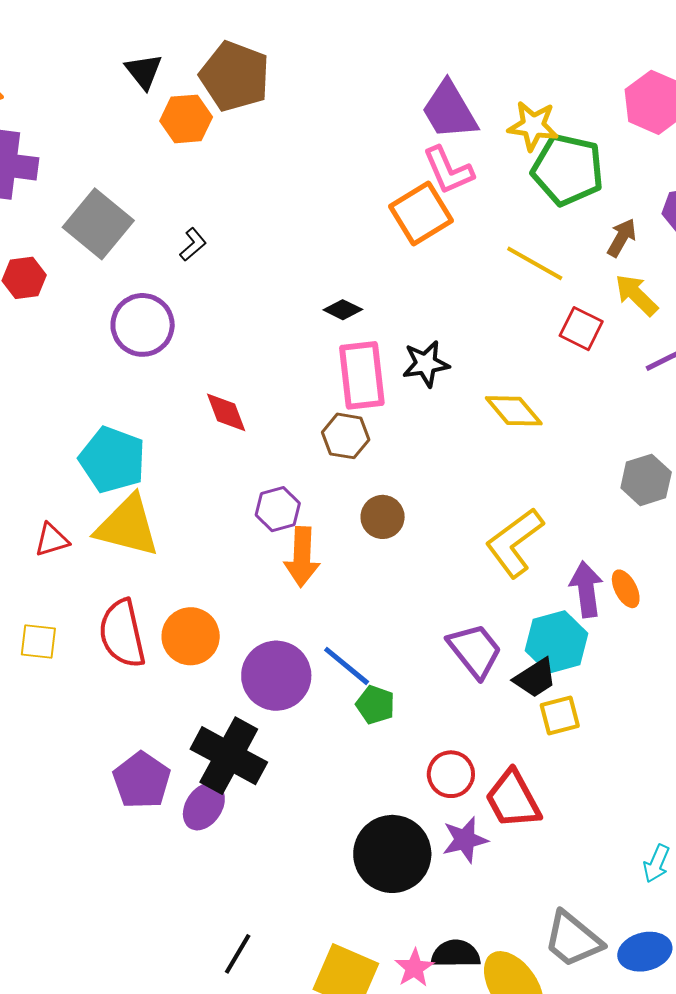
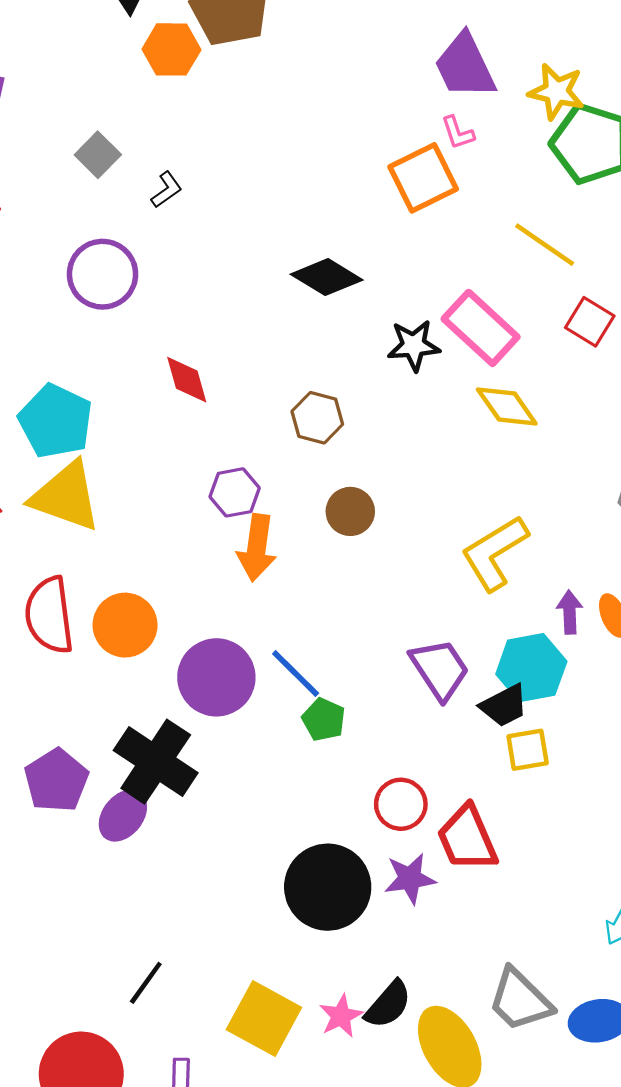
pink L-shape: (448, 170) -> (458, 133), size x0.6
gray square: (98, 224) -> (98, 155), moved, size x0.6
black diamond: (343, 310) -> (327, 277), size x1.6
pink rectangle: (362, 375) -> (481, 328), moved, turned -46
purple arrow: (586, 589) -> (570, 612), size x0.7
black semicircle: (456, 954) -> (388, 1004), turned 126

